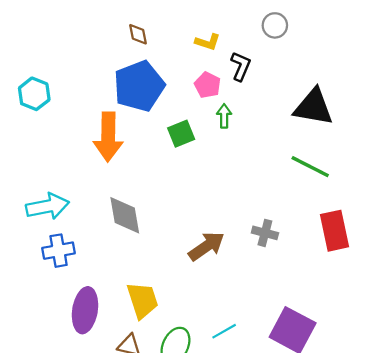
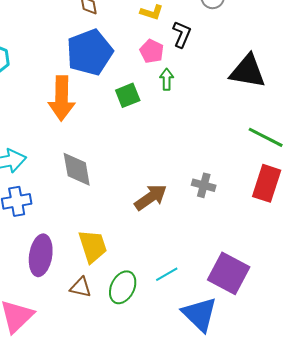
green line: (310, 167) -> (266, 137), moved
red rectangle: (334, 231) -> (267, 183), turned 30

